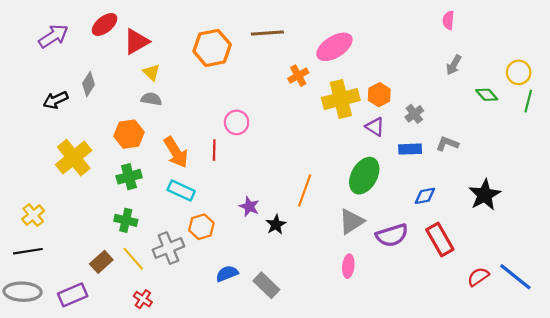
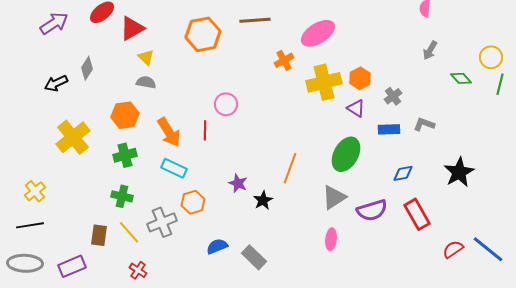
brown rectangle: (101, 262) -> (99, 235), turned -40

